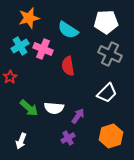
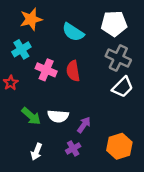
pink cross: (43, 49) -> (46, 70), moved
white trapezoid: (107, 93) -> (123, 87), moved
white arrow: (21, 141) -> (36, 152), moved

